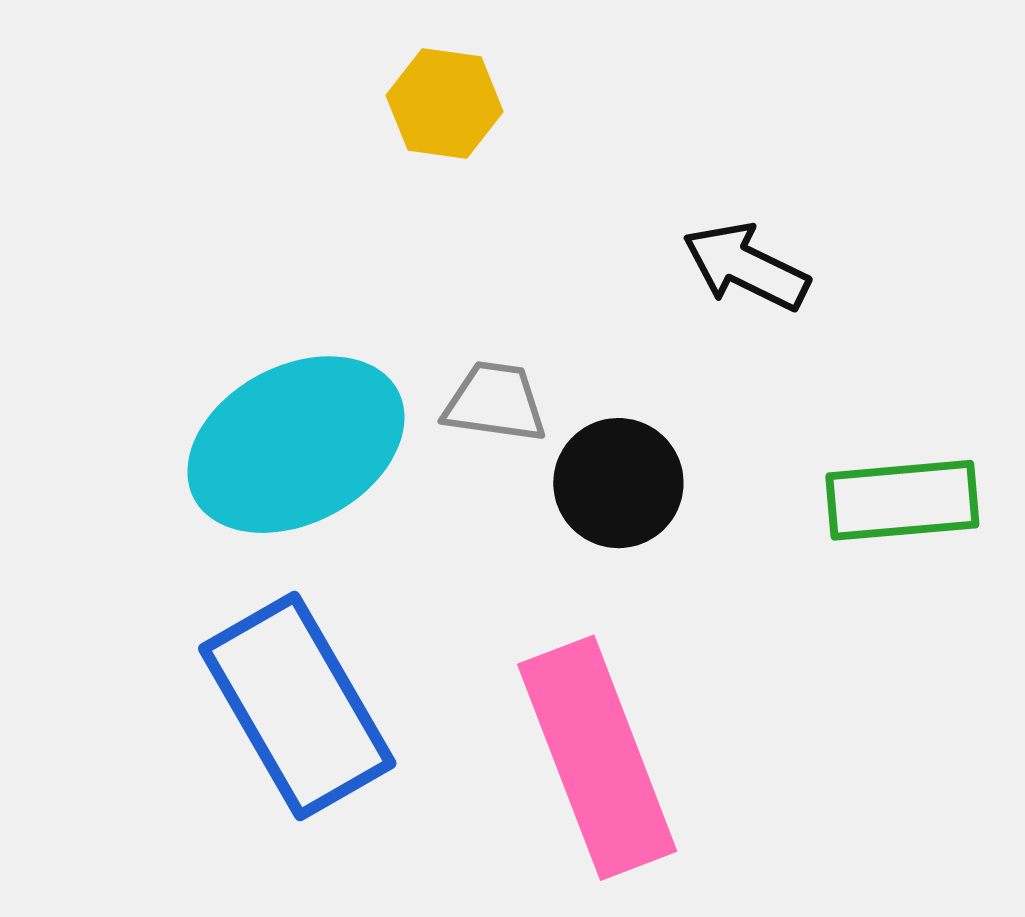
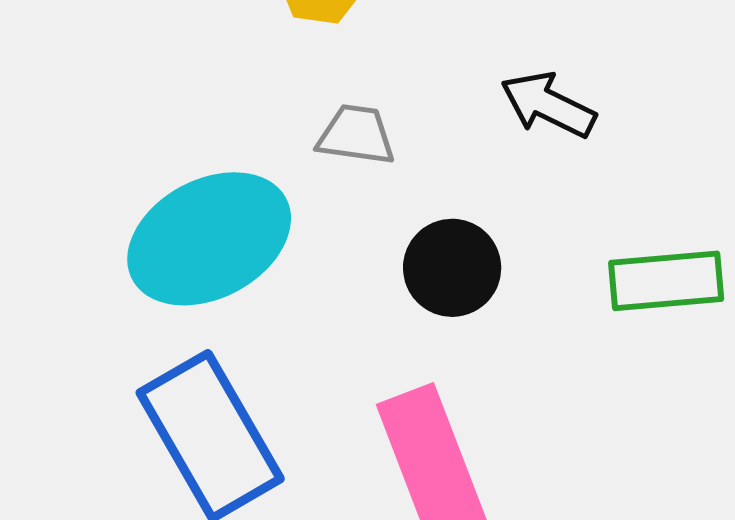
gray trapezoid: (495, 402) -> (356, 135), moved

